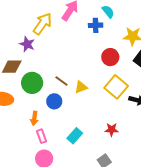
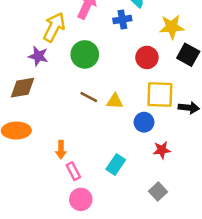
green circle: (32, 83) -> (85, 54), moved
yellow triangle: (81, 87) -> (115, 101), turned 32
yellow square: (116, 87) -> (160, 94), turned -30
blue circle: (54, 101) -> (144, 122), moved

